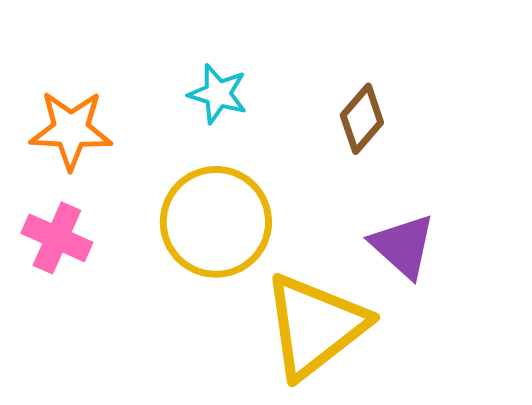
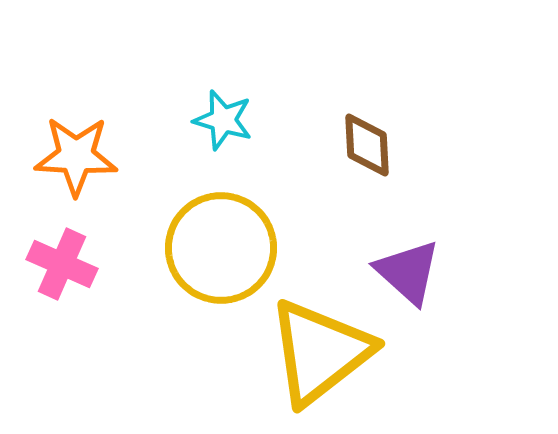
brown diamond: (362, 119) -> (367, 145), turned -44

